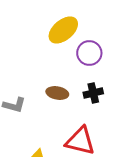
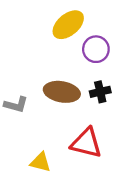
brown ellipse: (57, 93) -> (62, 92), size x1.5

